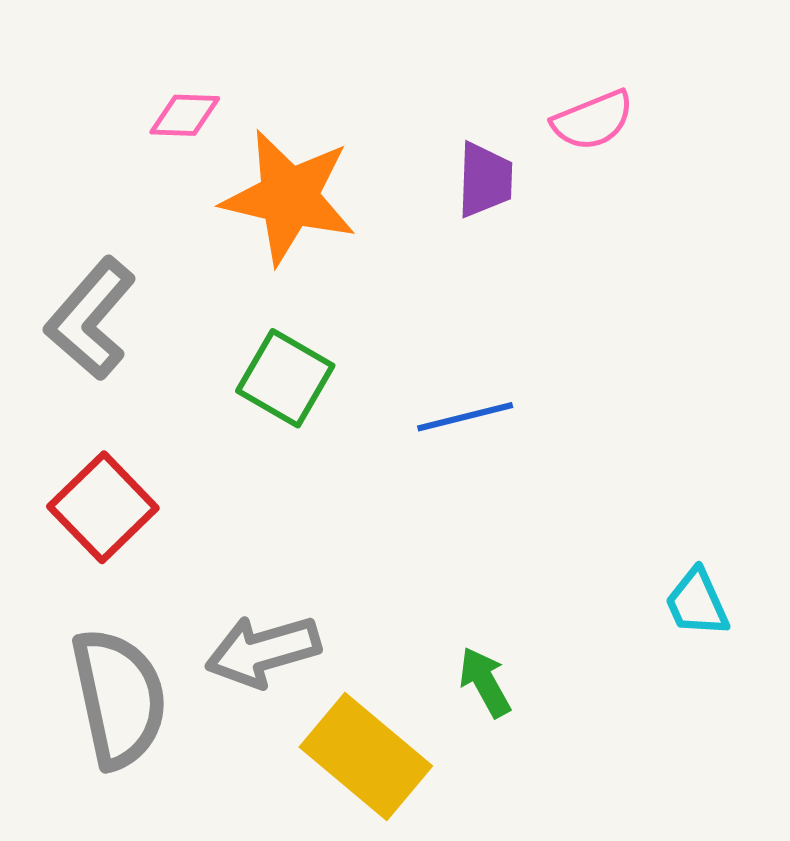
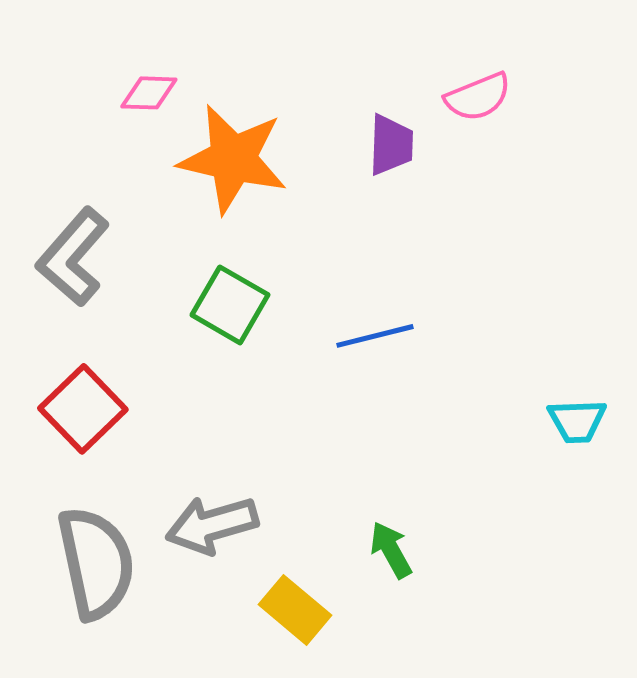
cyan trapezoid: (697, 603) -> (577, 421), moved, turned -68
yellow rectangle: (366, 756) -> (295, 610), size x0.7

